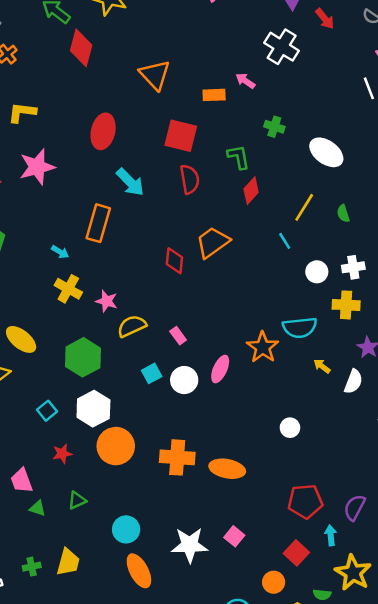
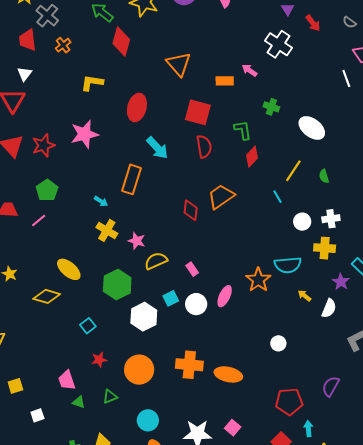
yellow L-shape: (22, 112) -> (92, 83), moved
white hexagon: (93, 409) -> (144, 317), moved
orange circle: (116, 446) -> (139, 370), moved
purple semicircle: (355, 507) -> (331, 386), moved

